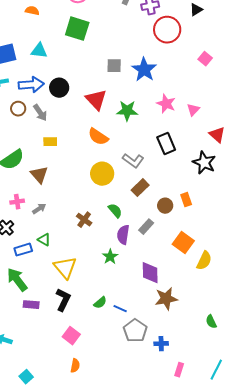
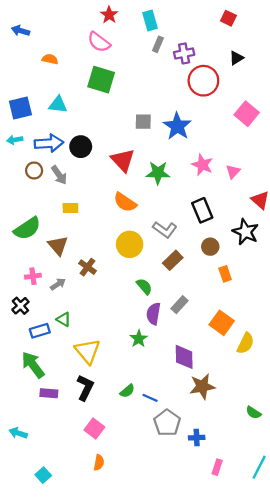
pink square: (205, 59) -> (247, 114), size x1.5
brown circle: (165, 206) -> (210, 247), moved
brown cross: (84, 220) -> (88, 267), moved
green semicircle: (211, 322) -> (253, 413), turned -32

